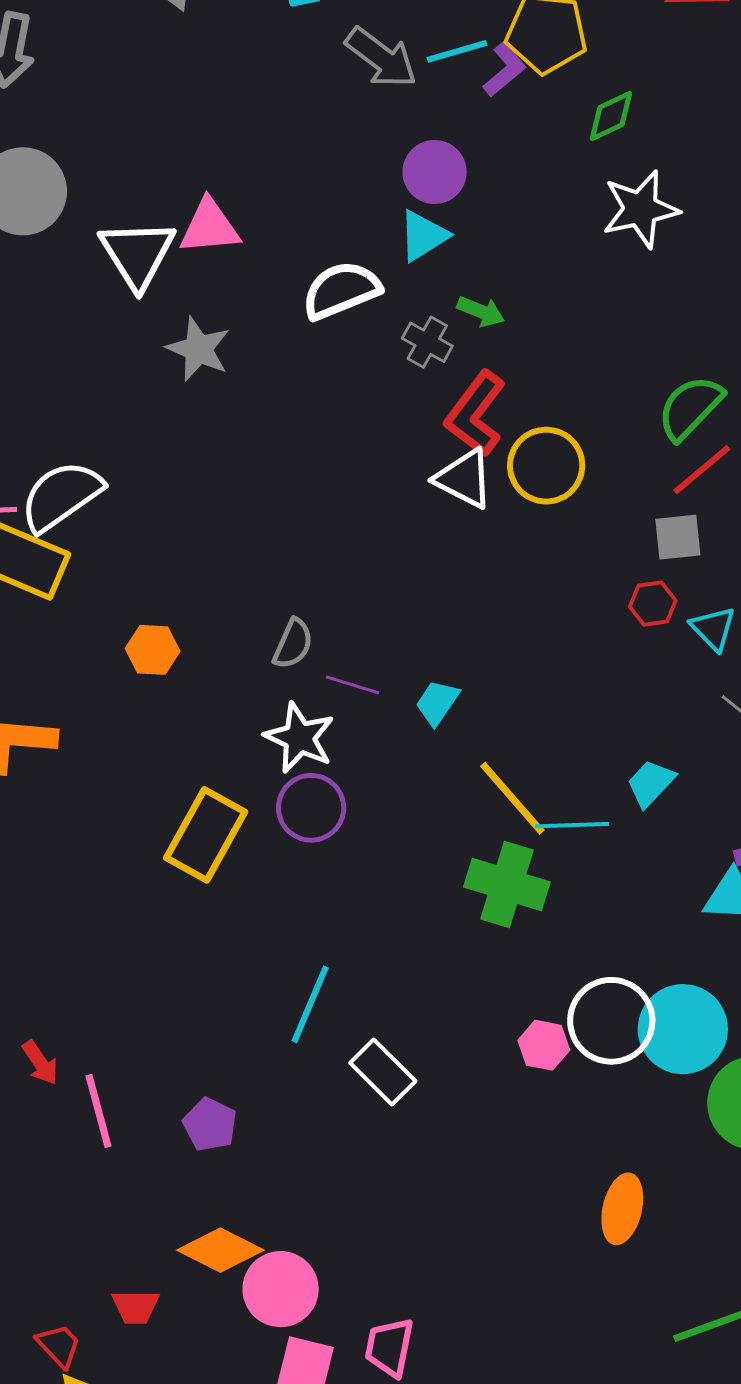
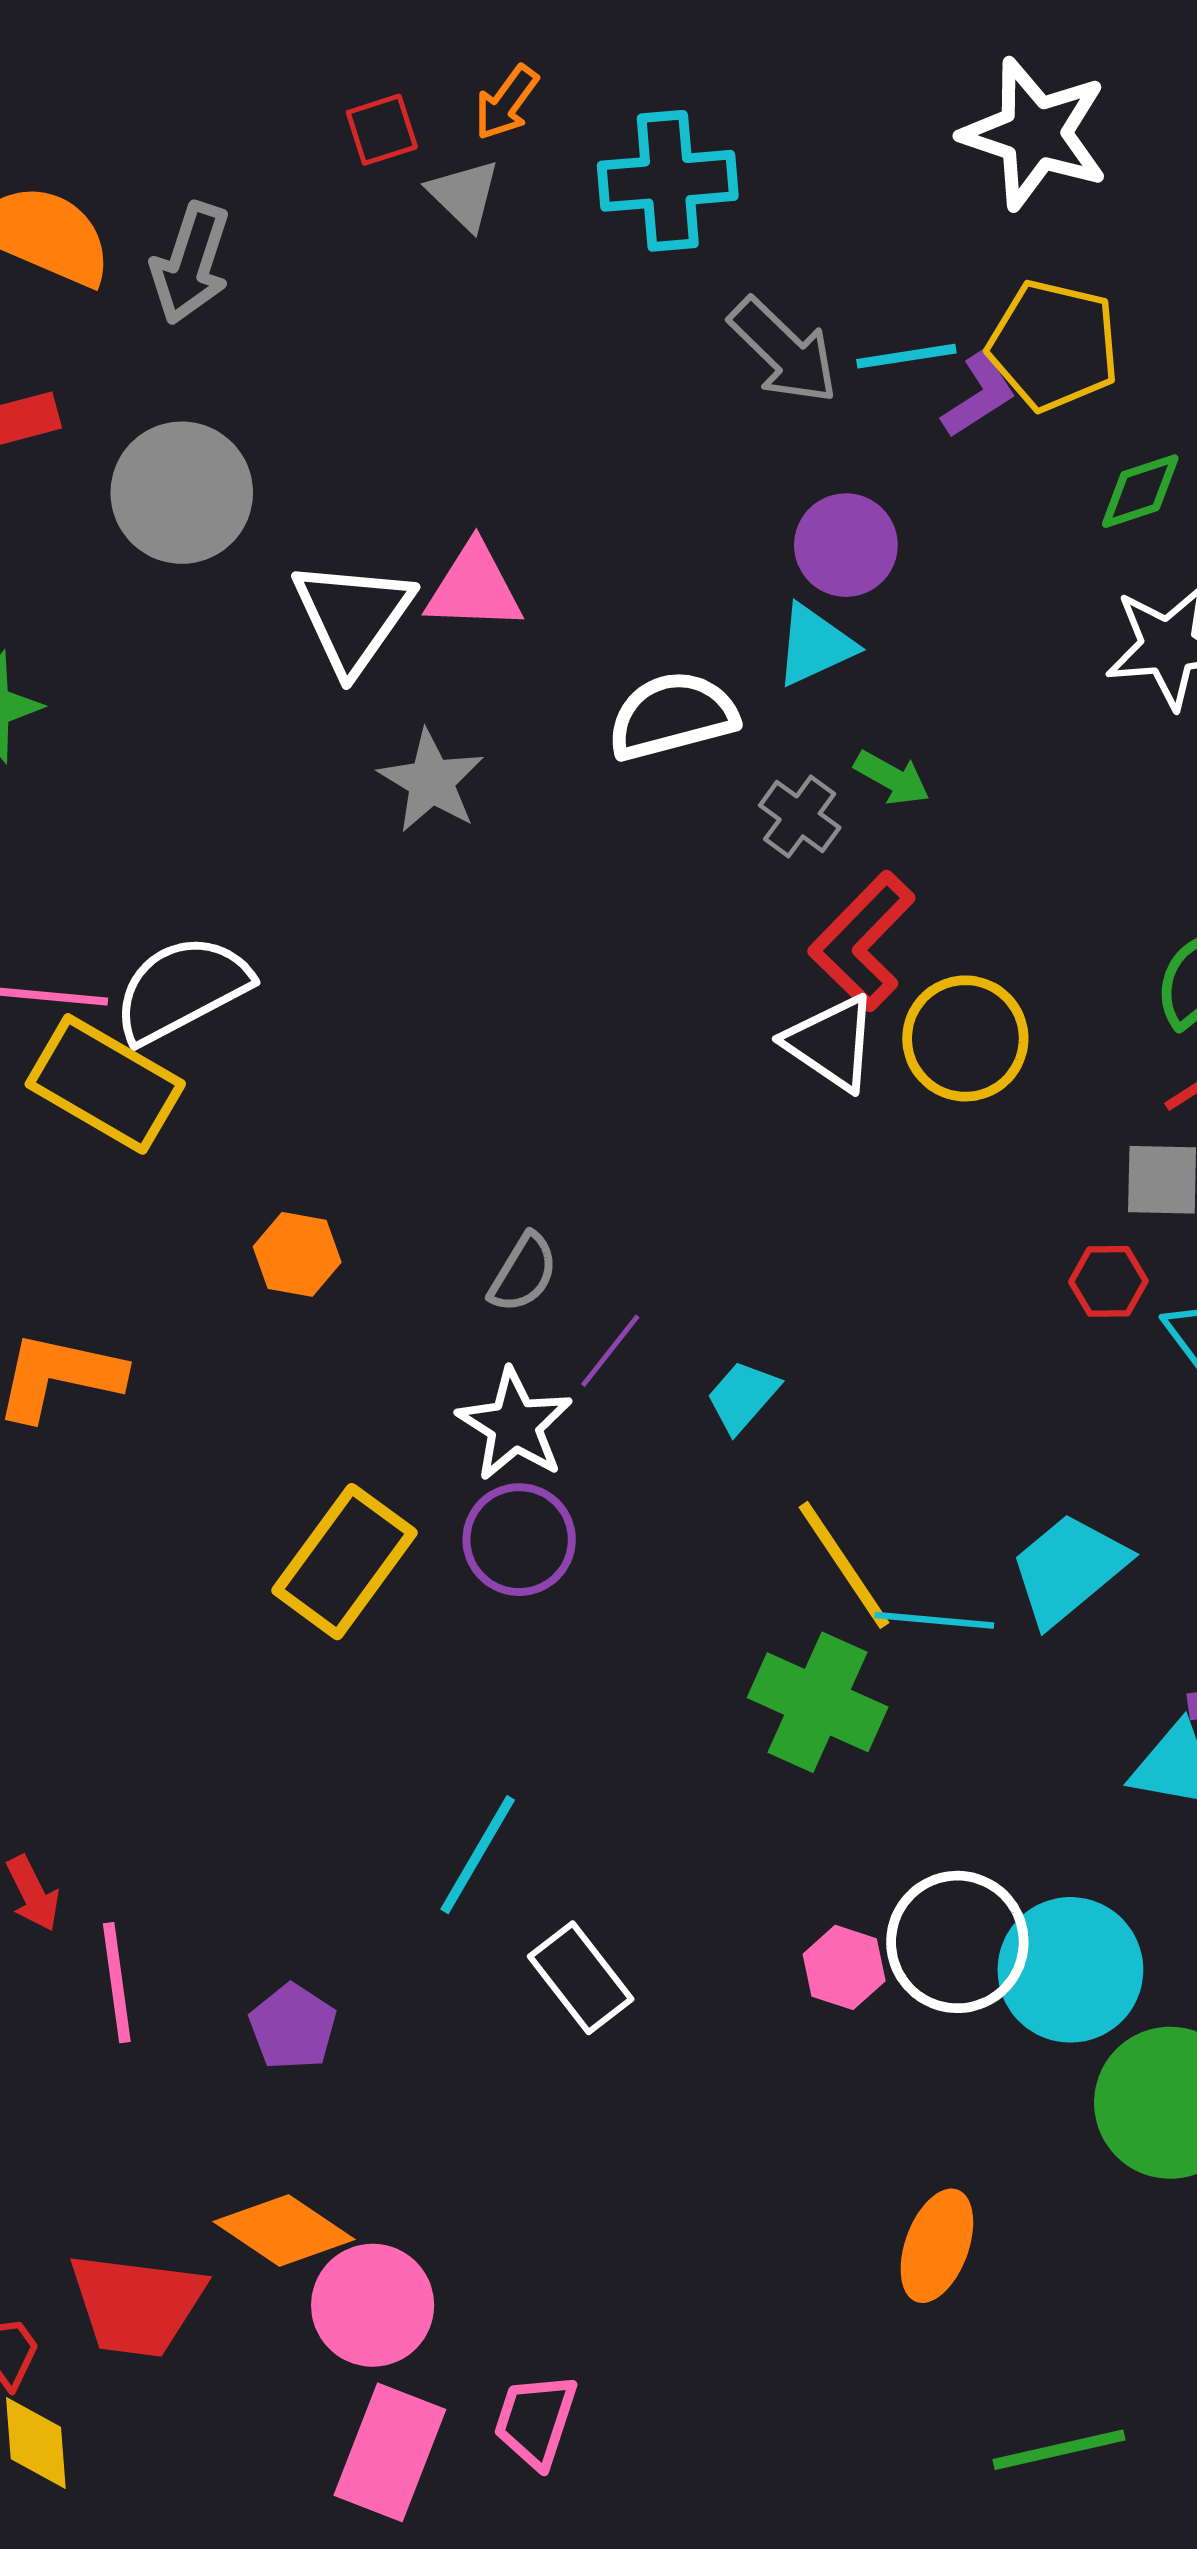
purple line: (352, 685) -> (610, 1351), turned -76
cyan trapezoid: (651, 783) -> (1069, 1569), size x1.5
red trapezoid: (136, 1307) -> (137, 2304), size x1.8

